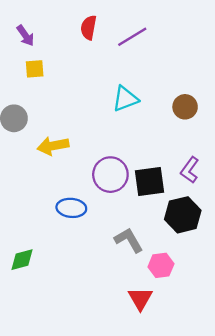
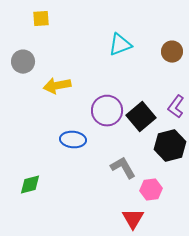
black square: (149, 181) -> (141, 117), turned -32

